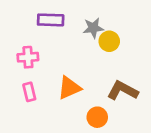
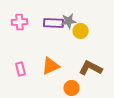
purple rectangle: (51, 20) -> (54, 23), moved
pink cross: (28, 57) -> (20, 22), moved

